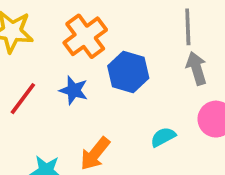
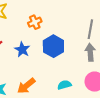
orange cross: (85, 36) -> (35, 22), size x0.6

